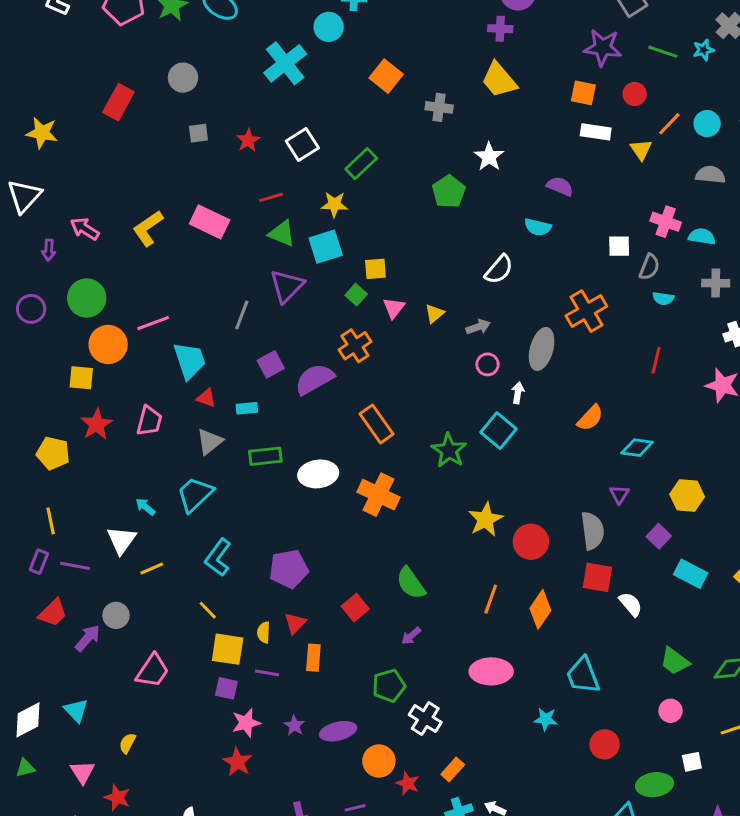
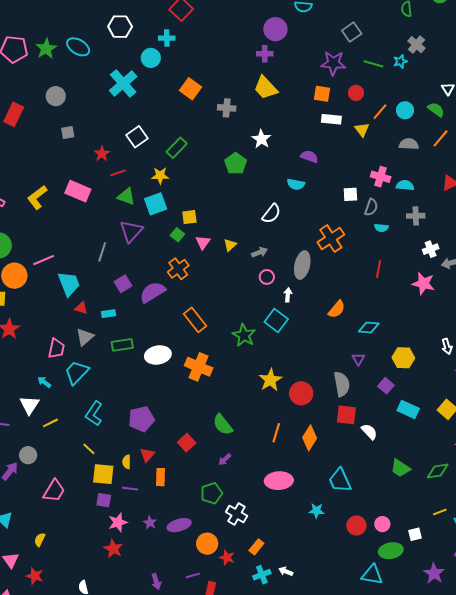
red star: (248, 140) -> (102, 154), moved
pink trapezoid: (149, 421) -> (56, 348), moved
pink circle: (671, 711) -> (382, 524), moved

